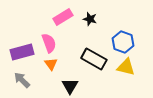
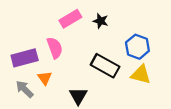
orange triangle: (51, 64) -> (45, 78), moved

